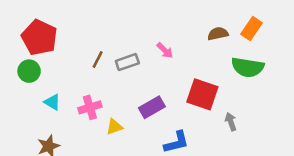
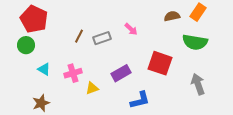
gray arrow: (231, 122) -> (198, 84), moved, size x1.5

